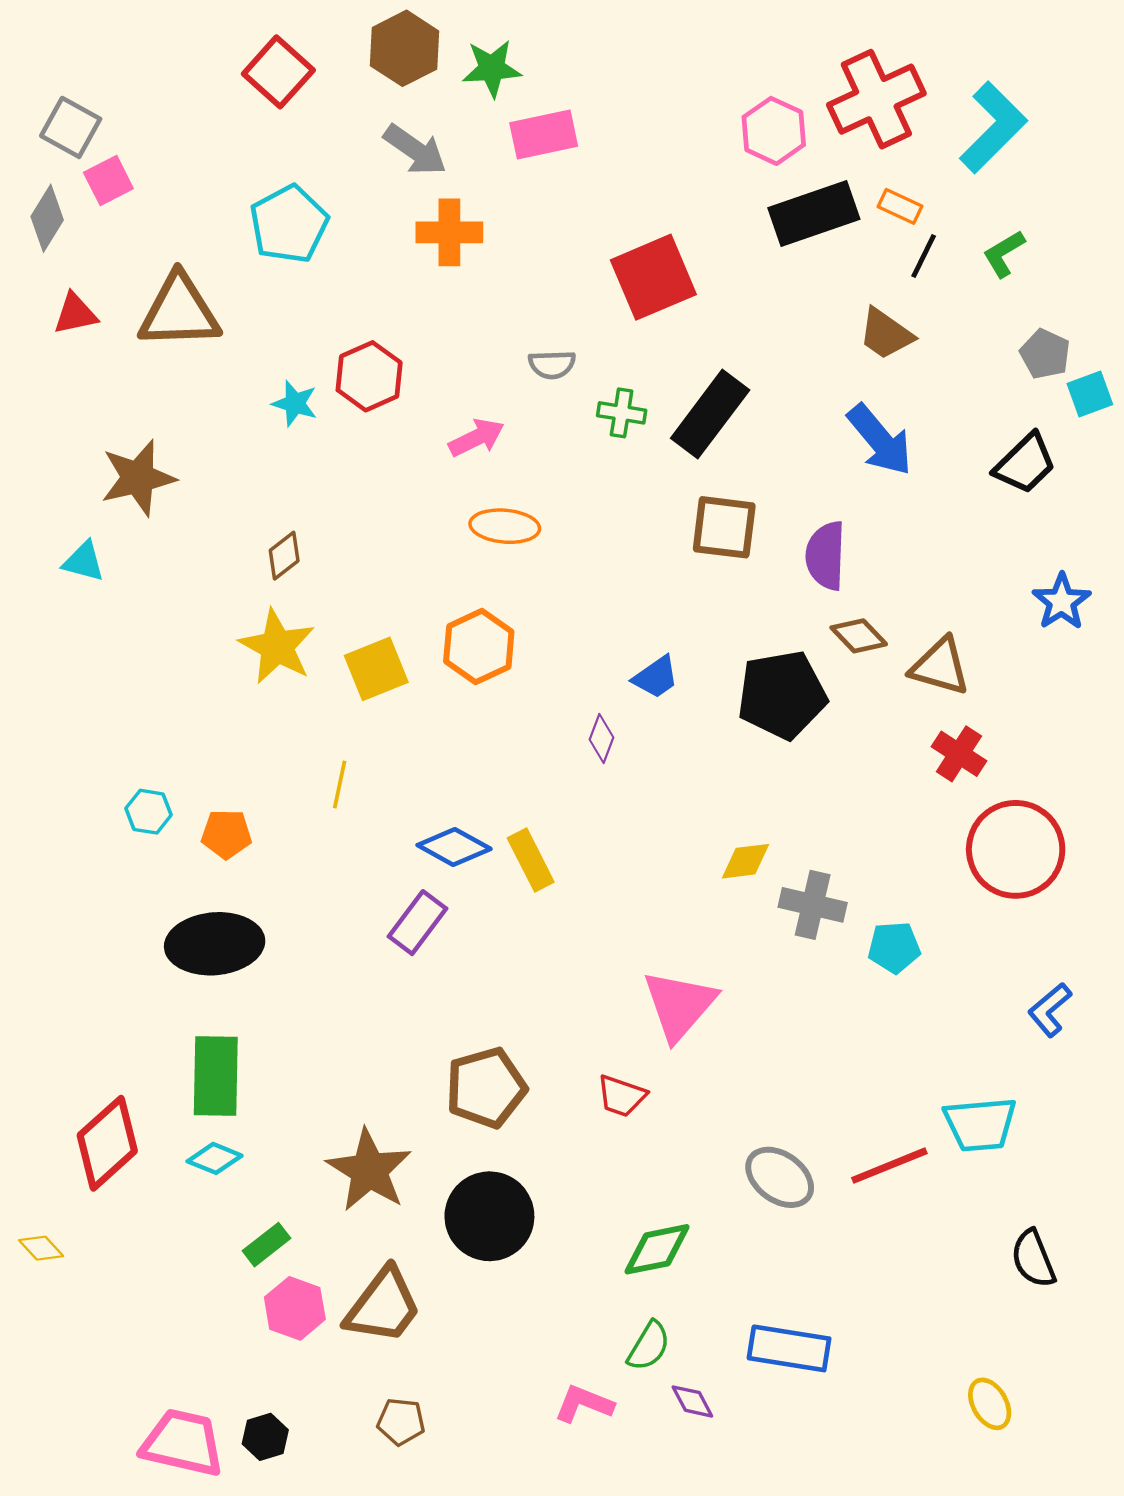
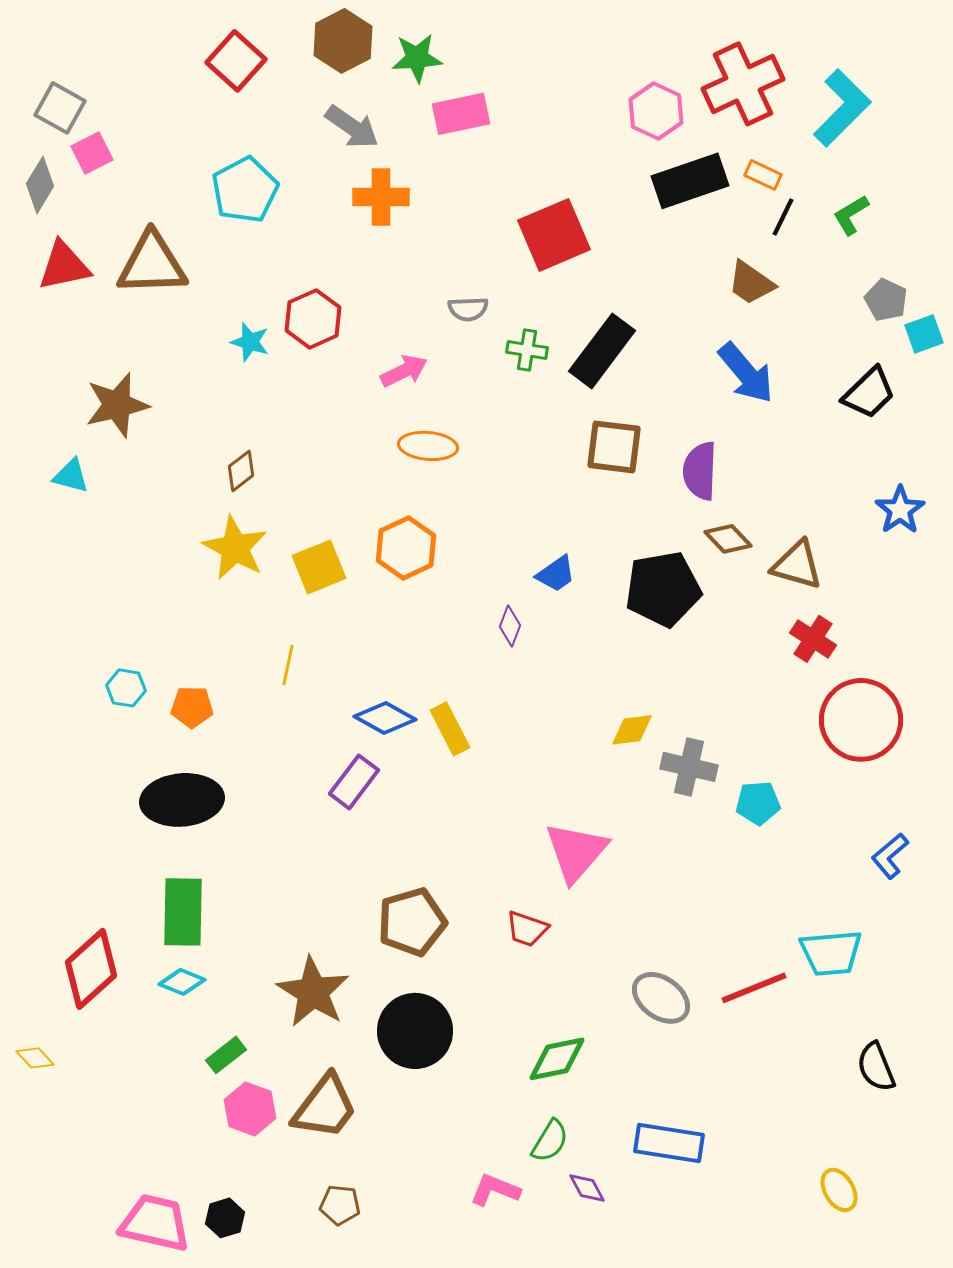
red triangle: (75, 314) -> (64, 266), size x1.4

